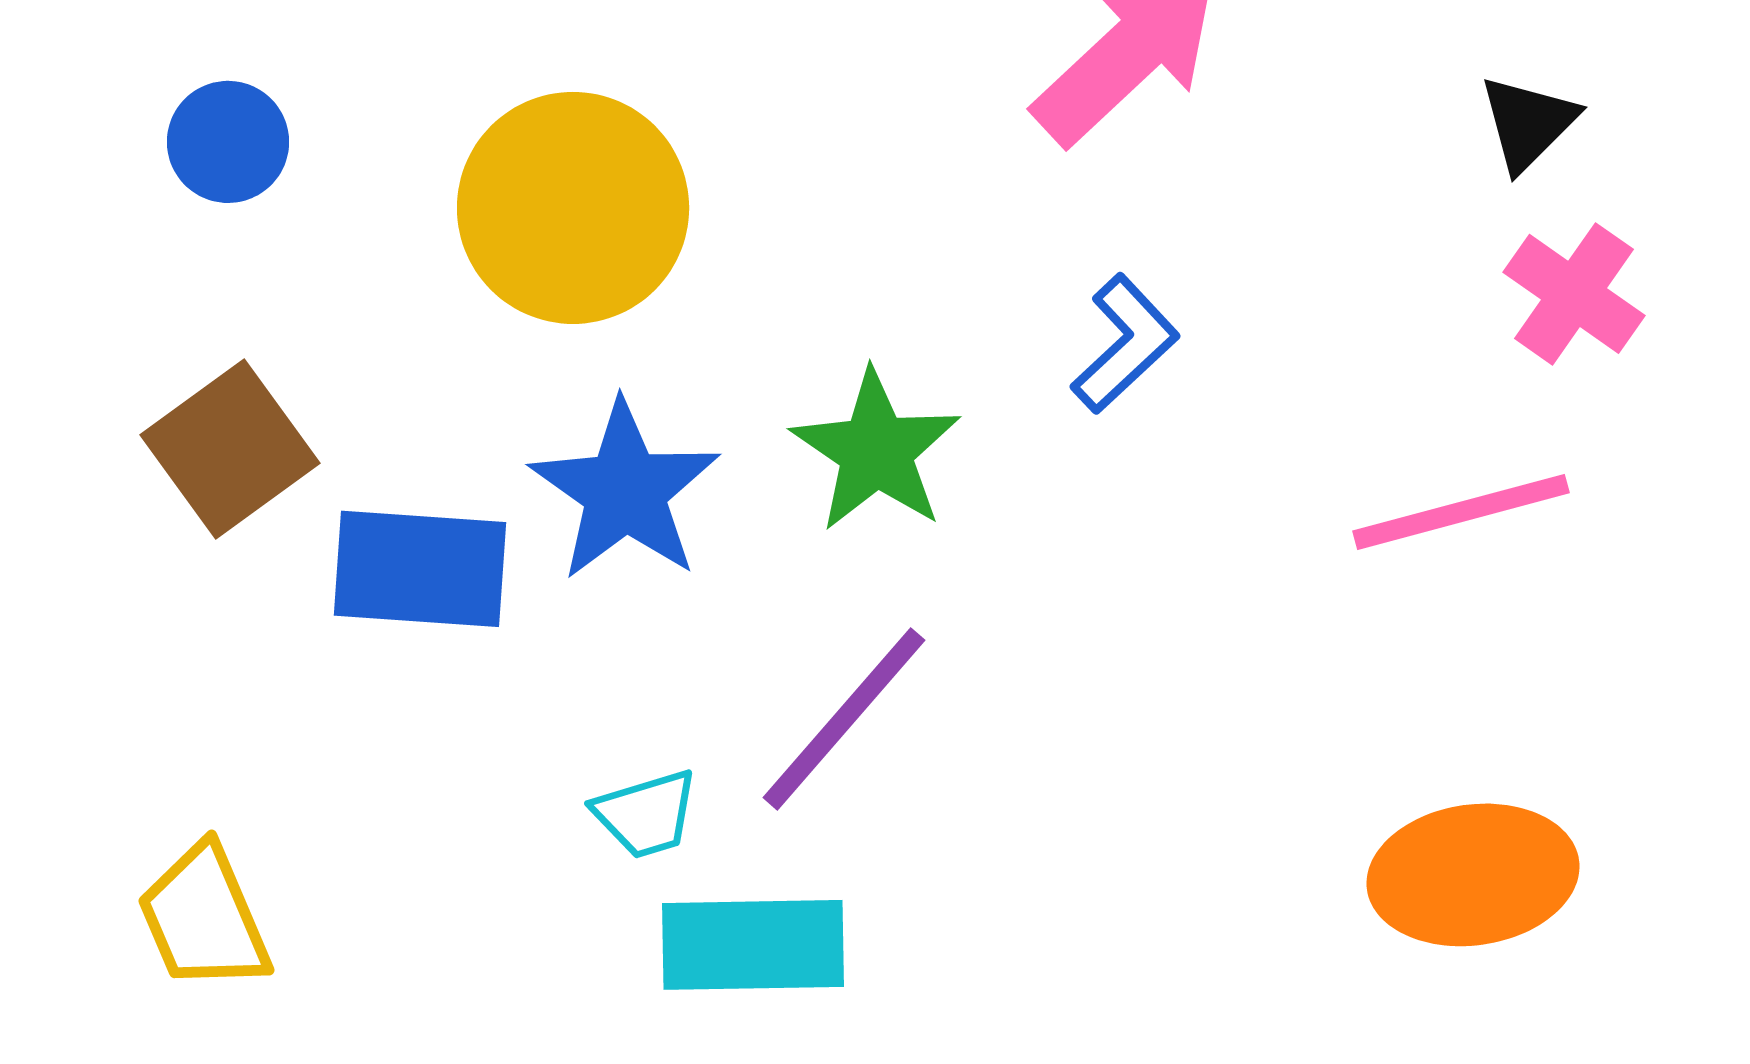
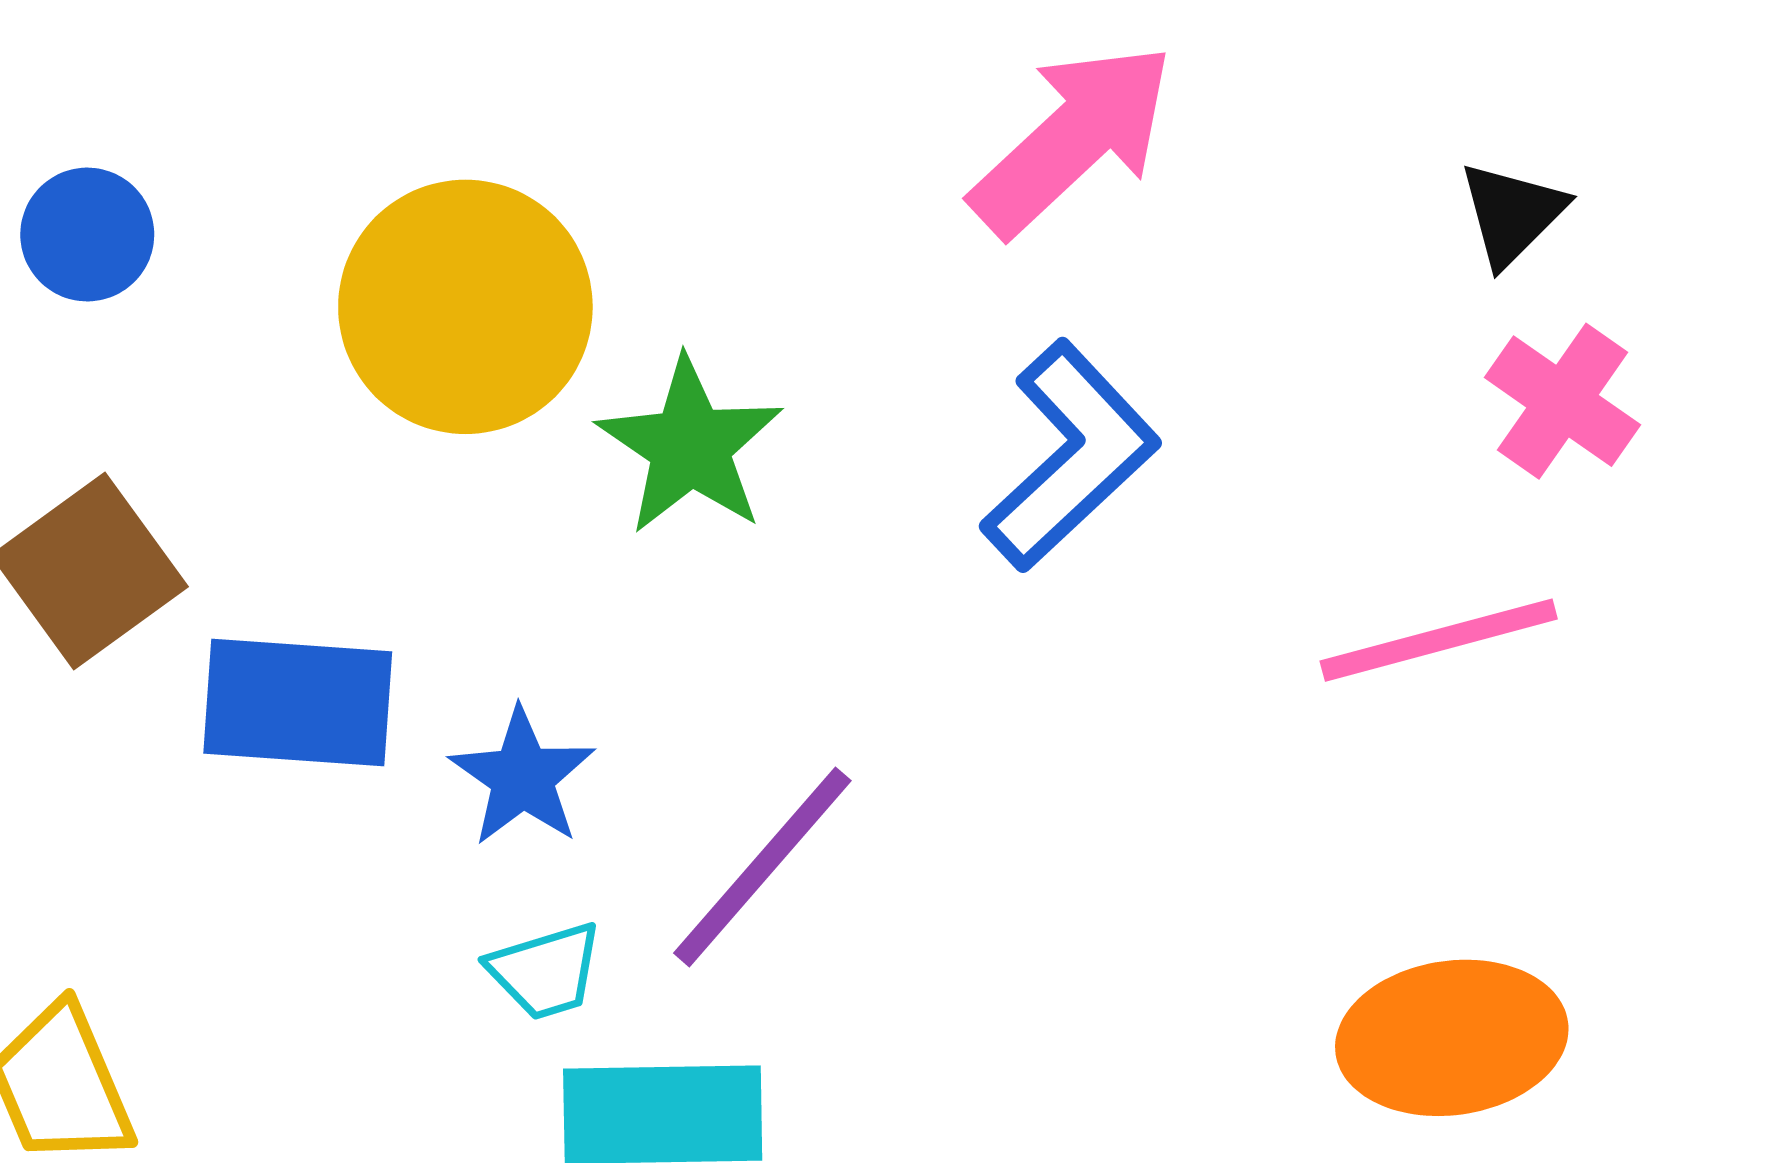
blue L-shape: (1125, 344) -> (1070, 456), size x1.5
green star: (876, 451) -> (690, 446), moved
blue star: (625, 491) -> (522, 777), moved, size x0.7

